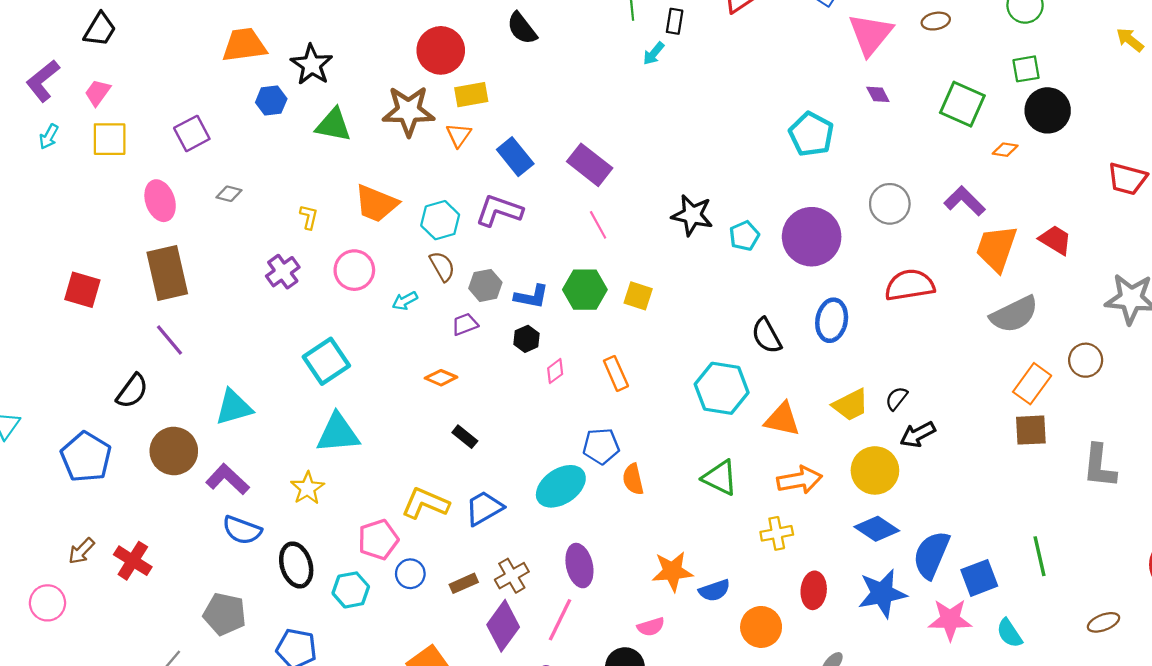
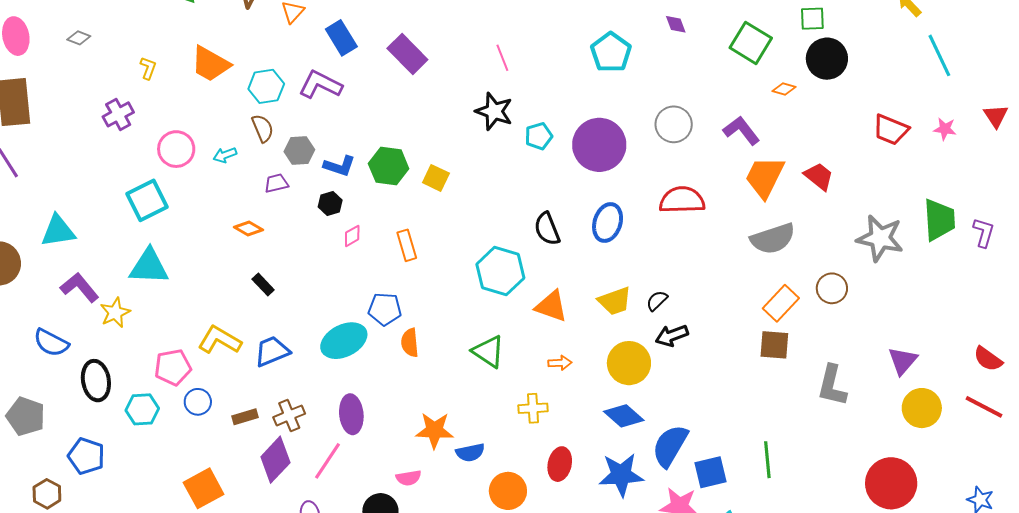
pink line: (598, 225) -> (502, 58), moved
pink circle: (354, 270) -> (176, 149), moved
purple L-shape: (228, 479) -> (80, 287), moved
orange arrow: (800, 480) -> (560, 363), size x0.6

